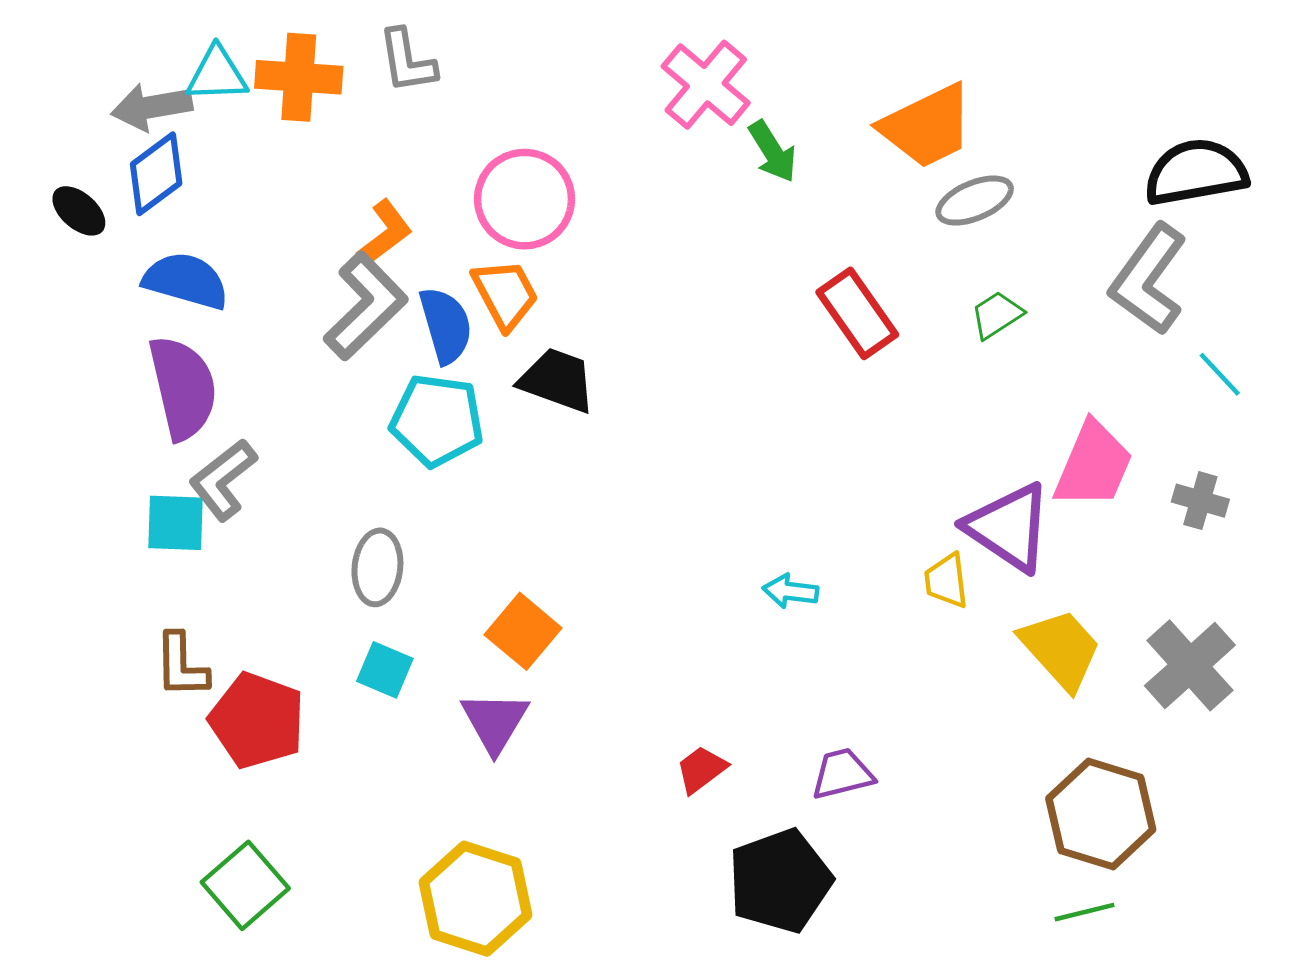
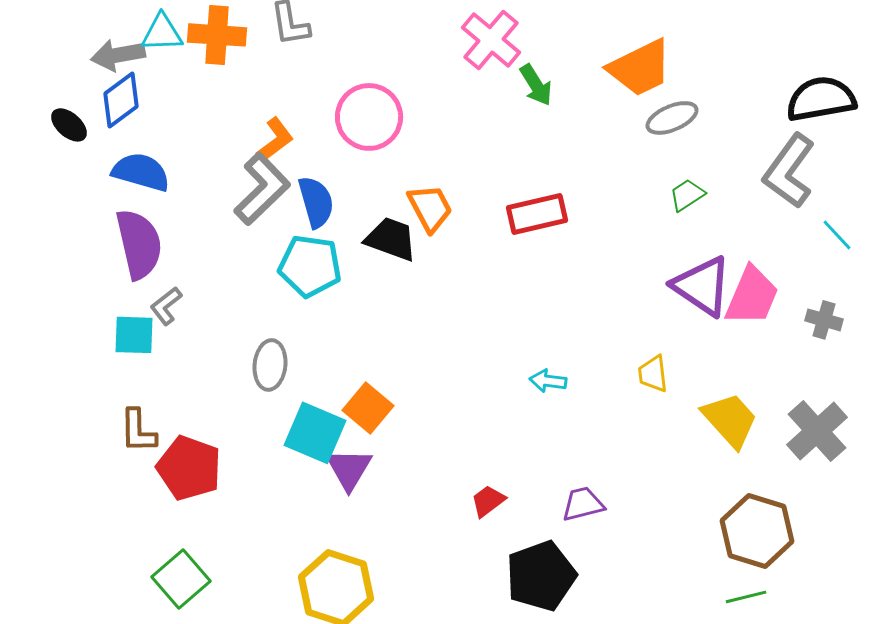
orange trapezoid: (505, 294) -> (430, 208), moved
red rectangle: (857, 313) -> (537, 214), moved, turned -68
gray L-shape: (223, 480) -> (166, 306), size x0.7
purple triangle: (1009, 527) -> (702, 286), moved
cyan square: (385, 670) -> (315, 433), moved, size x1.6

